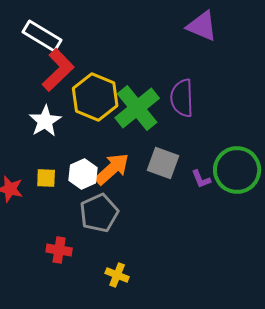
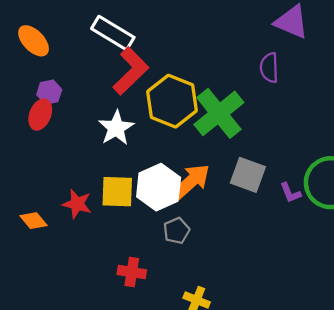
purple semicircle: (182, 98) -> (269, 68), moved, size x0.7
white hexagon: (83, 174) -> (159, 187), size x1.4
yellow square: (46, 178) -> (117, 192), size x1.5
gray pentagon: (99, 213) -> (176, 231), size x0.6

